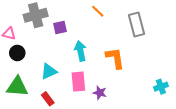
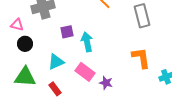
purple square: (60, 28) -> (67, 32), moved
orange L-shape: (115, 58) -> (141, 58), moved
pink rectangle: (78, 82) -> (85, 72), turned -48

